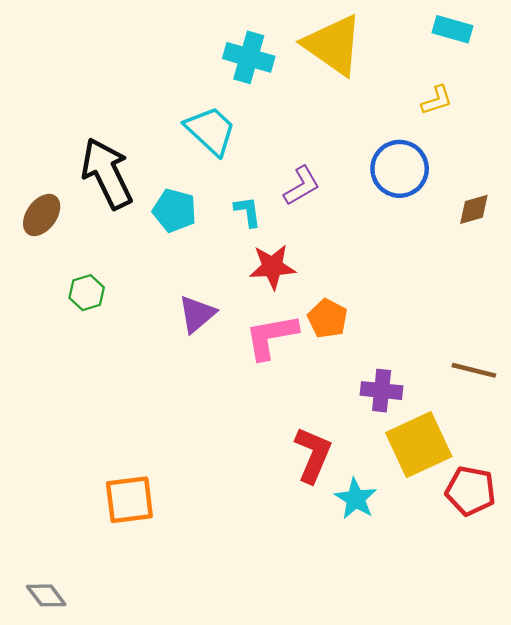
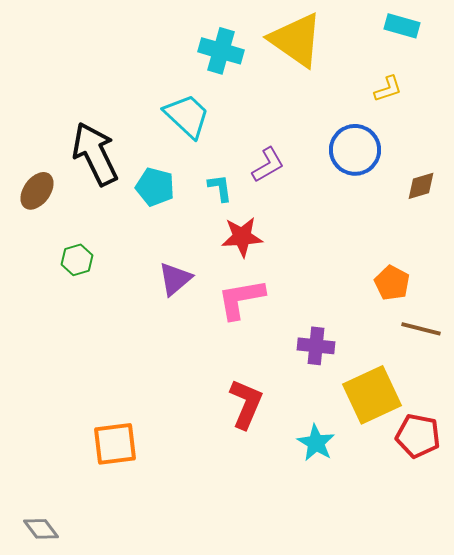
orange pentagon: (328, 319) -> (392, 283), moved
purple cross: (382, 391) -> (316, 346), moved
red L-shape: (313, 455) -> (246, 404), moved

